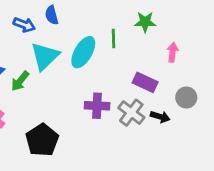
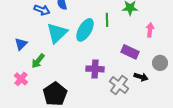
green arrow: (20, 81) -> (38, 61), moved
gray cross: (131, 113) -> (119, 85), moved

